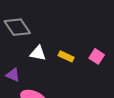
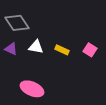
purple triangle: (13, 75) -> (11, 49), moved

